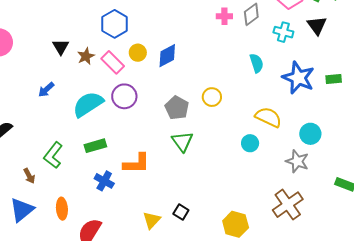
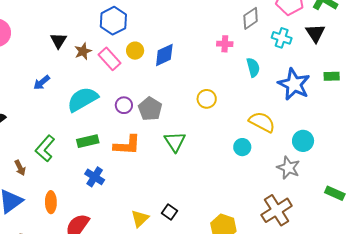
pink cross: (224, 16) -> (225, 44), moved
green rectangle: (334, 79) -> (332, 76), moved
purple circle: (124, 96) -> (124, 105), moved, size x0.7
gray pentagon: (177, 108) -> (150, 109), moved
orange L-shape: (137, 163) -> (127, 145), moved

